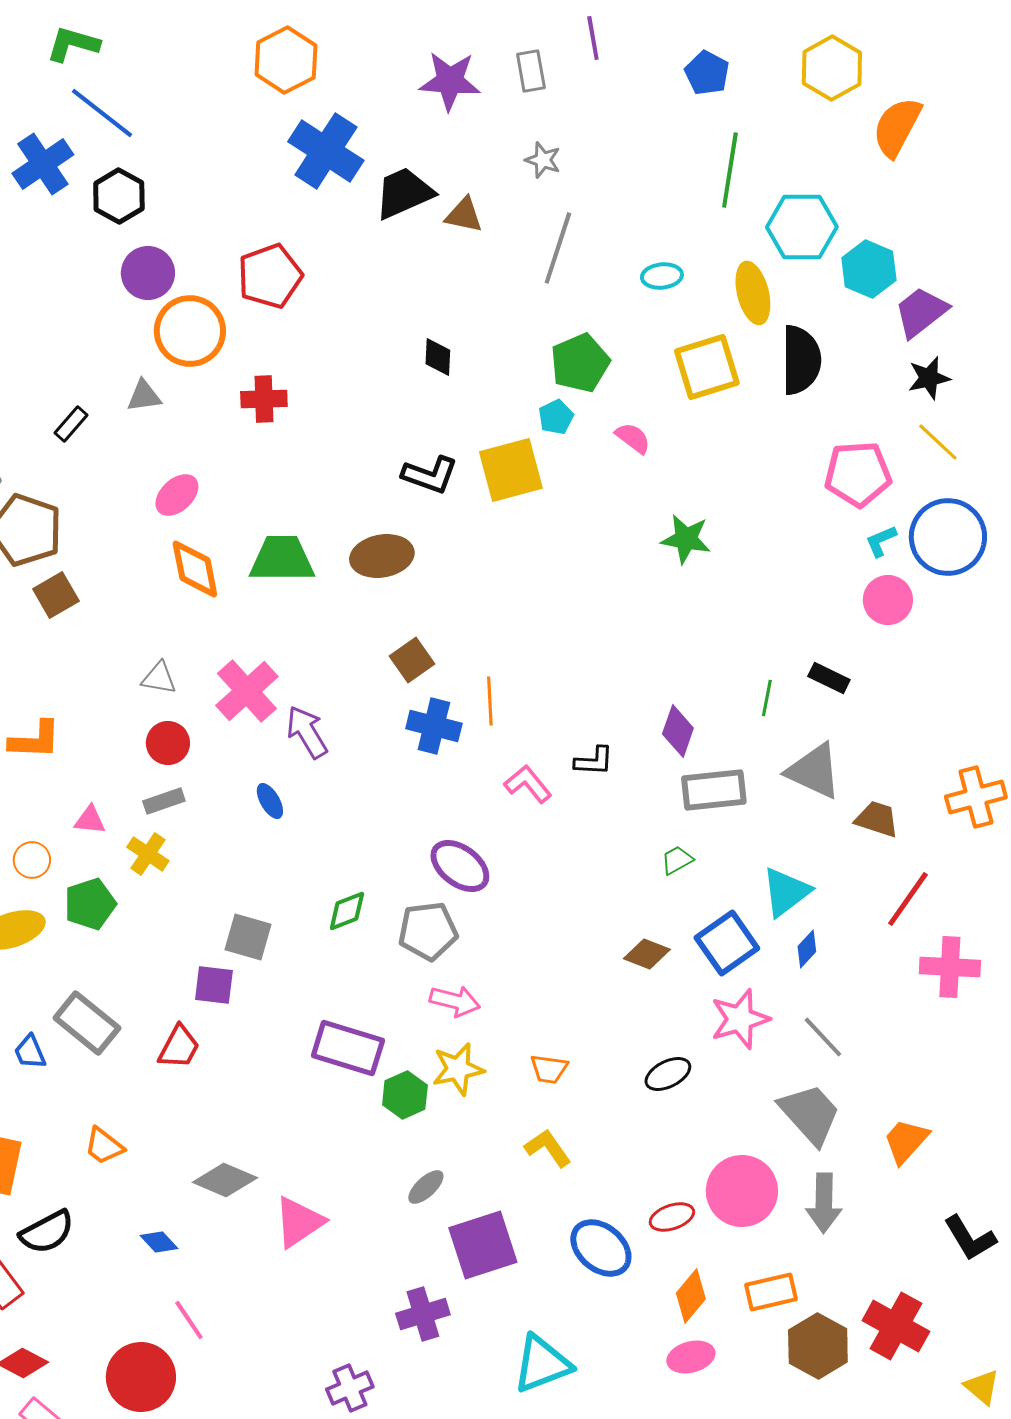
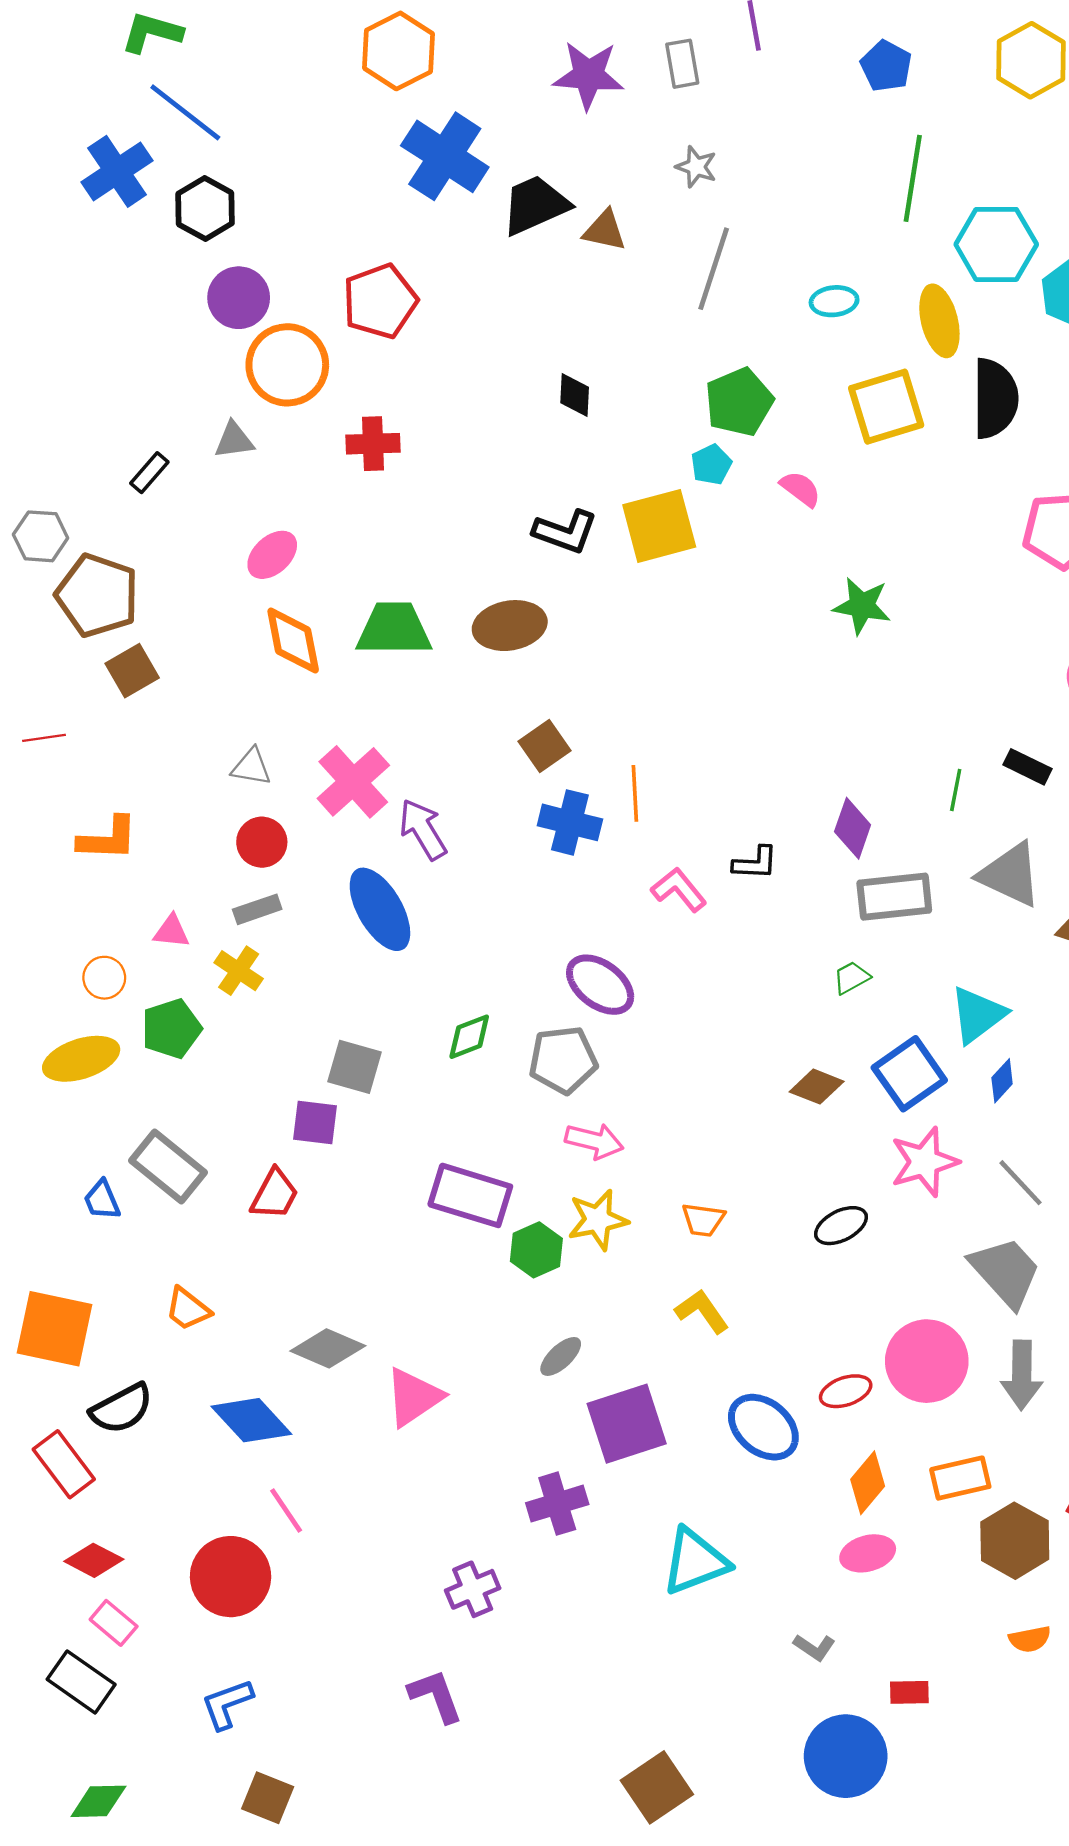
blue ellipse: (270, 801) -> (380, 909), size x2.0
blue diamond: (159, 1242) -> (251, 1420), size x1.8

